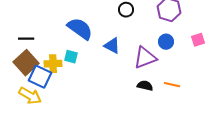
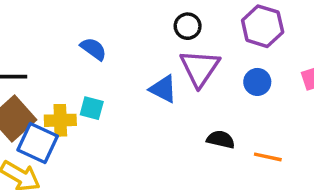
blue semicircle: (80, 29) -> (93, 49), moved, size x0.6
purple triangle: (145, 58) -> (200, 68), moved, turned -35
black semicircle: (145, 86) -> (221, 139), moved

